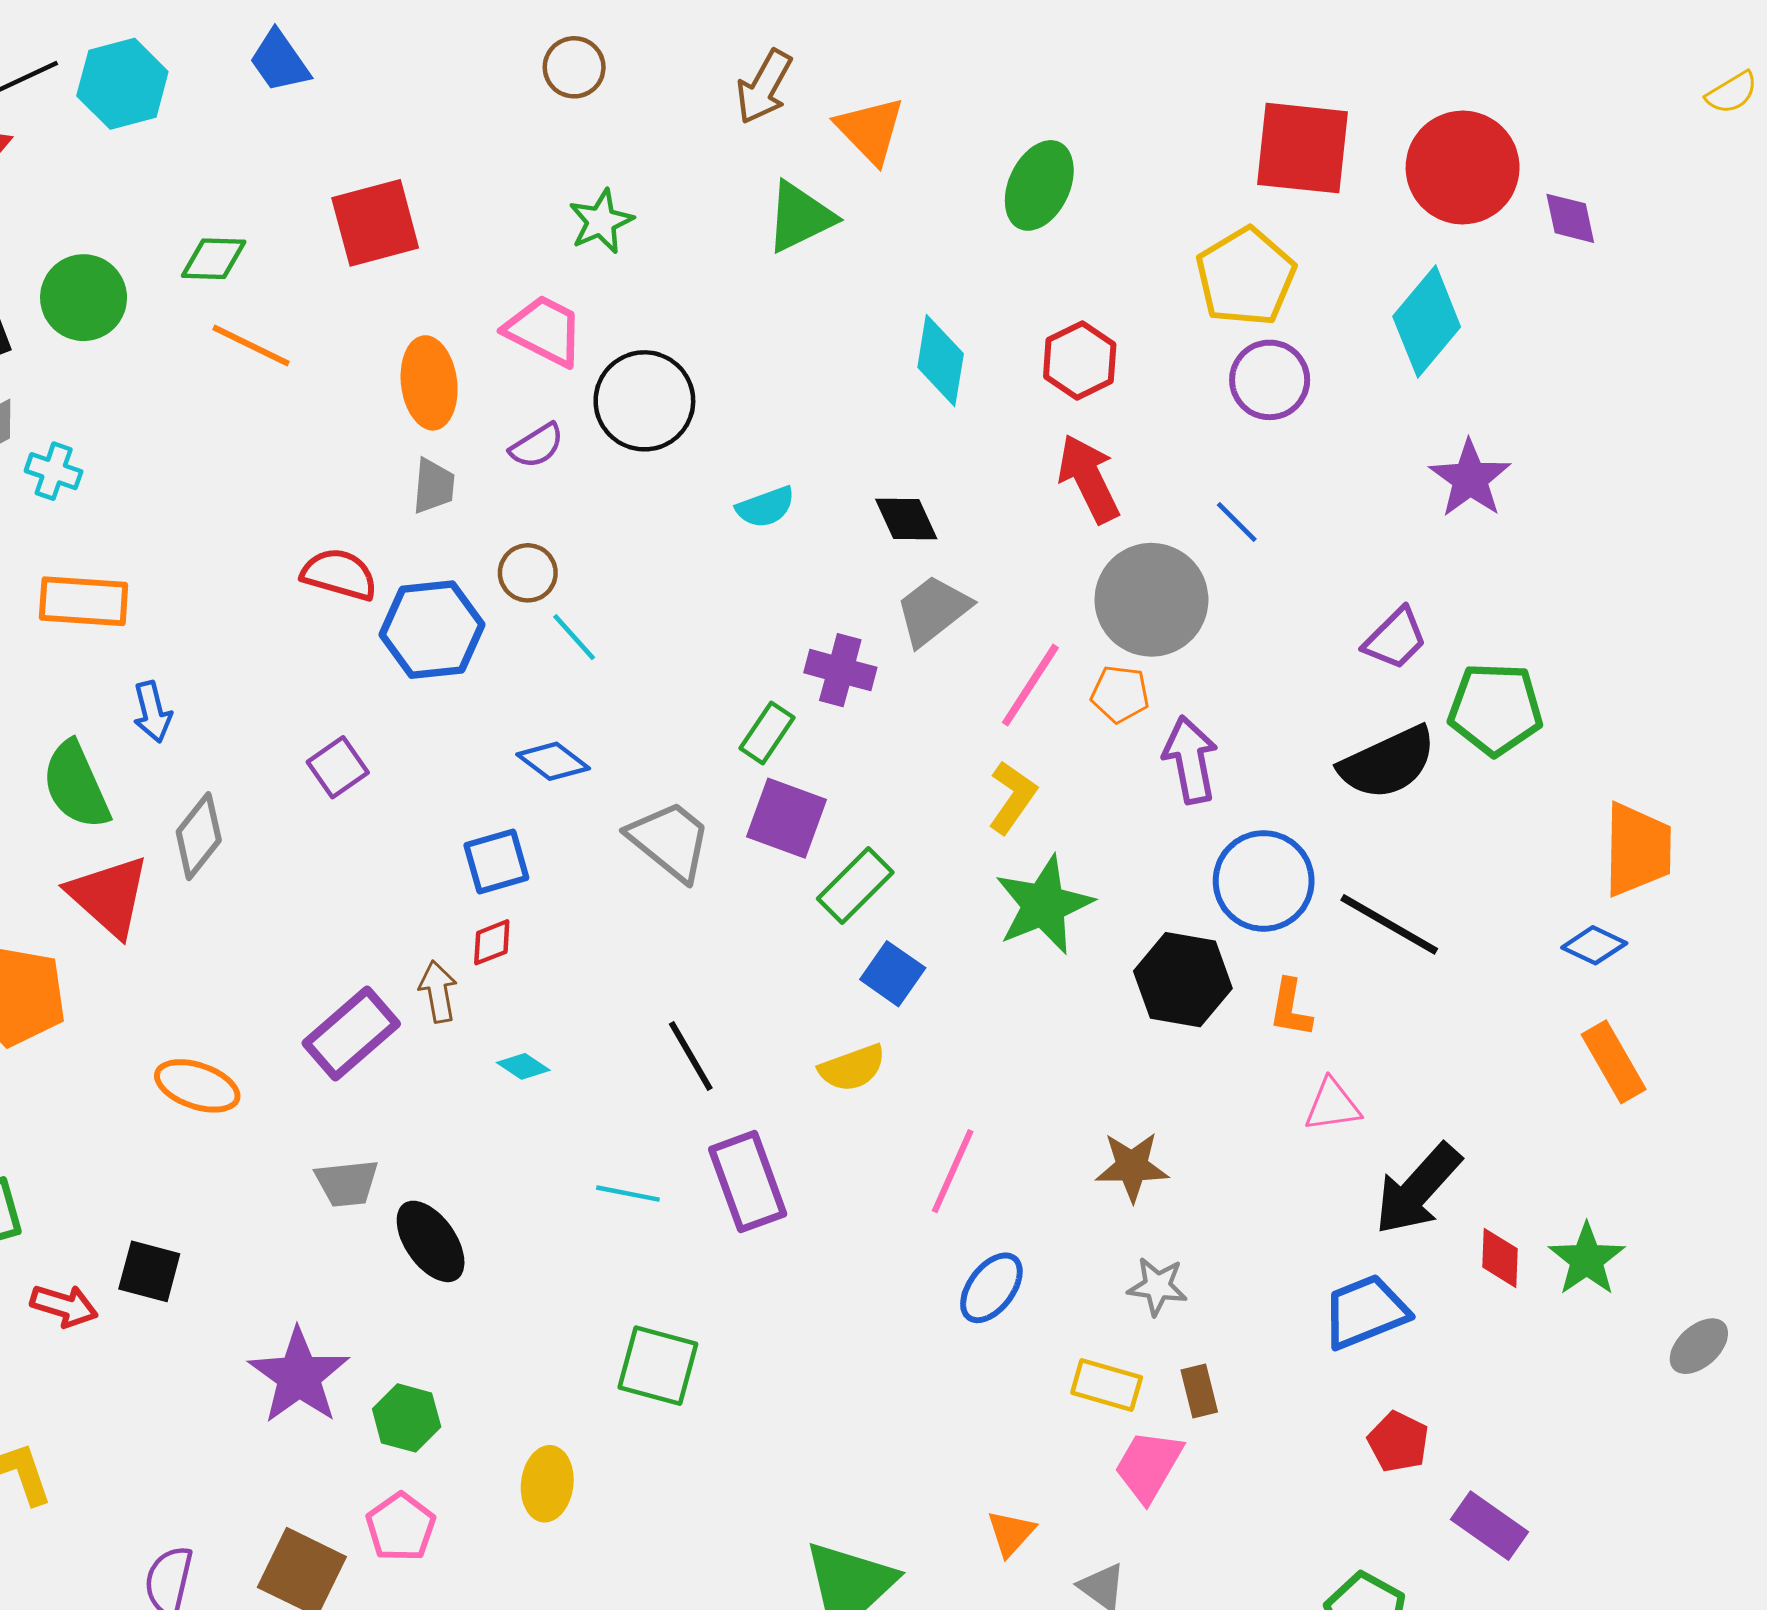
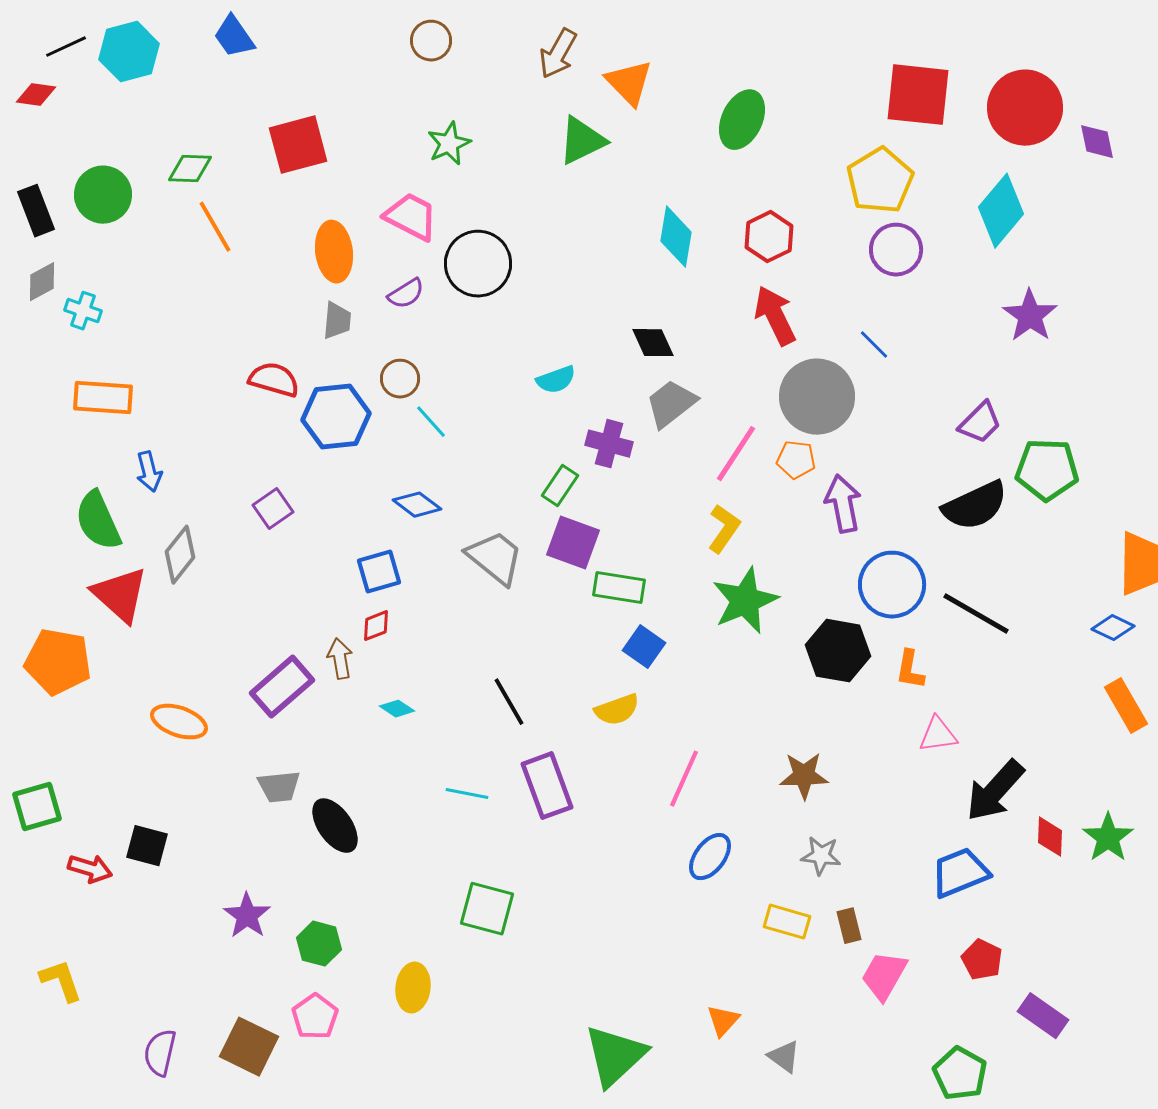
orange line: (251, 346) -> (215, 227), turned 34
cyan semicircle: (766, 507) -> (556, 380), moved
green rectangle: (855, 885) -> (619, 588), turned 54
purple star: (299, 1376) -> (247, 916), size x0.7
pink trapezoid: (1148, 1466) -> (884, 976), moved

